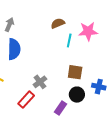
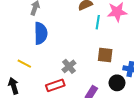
black circle: (77, 95) -> (117, 83), moved
red rectangle: (26, 100) -> (55, 85), turned 30

